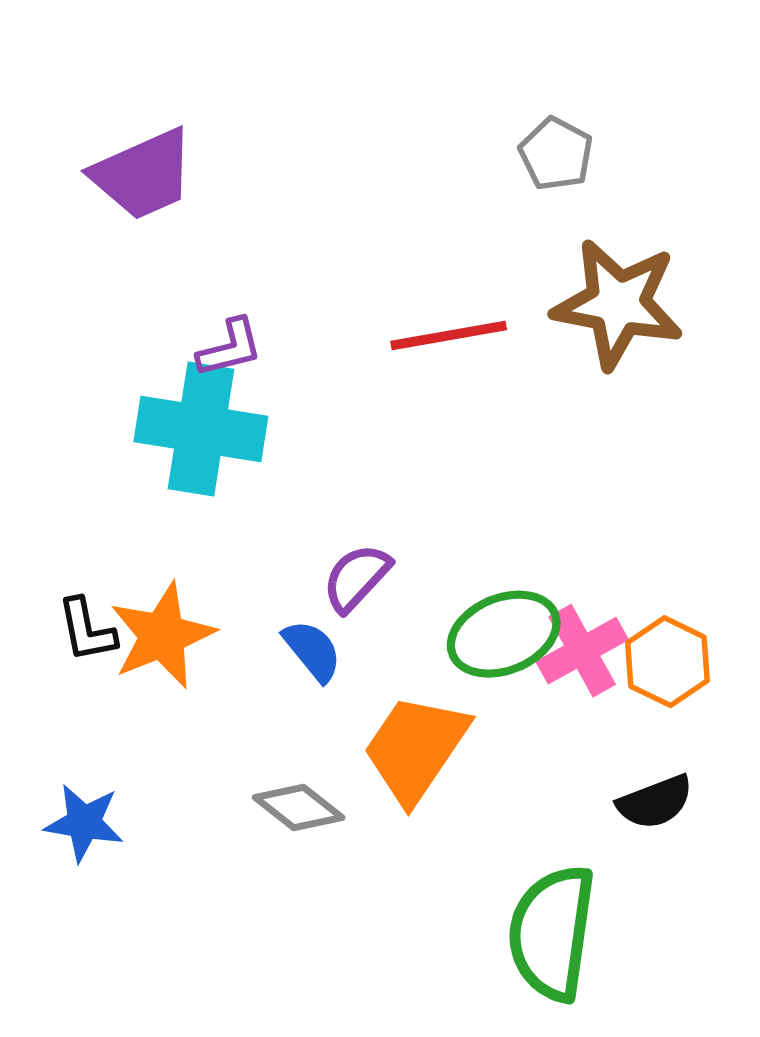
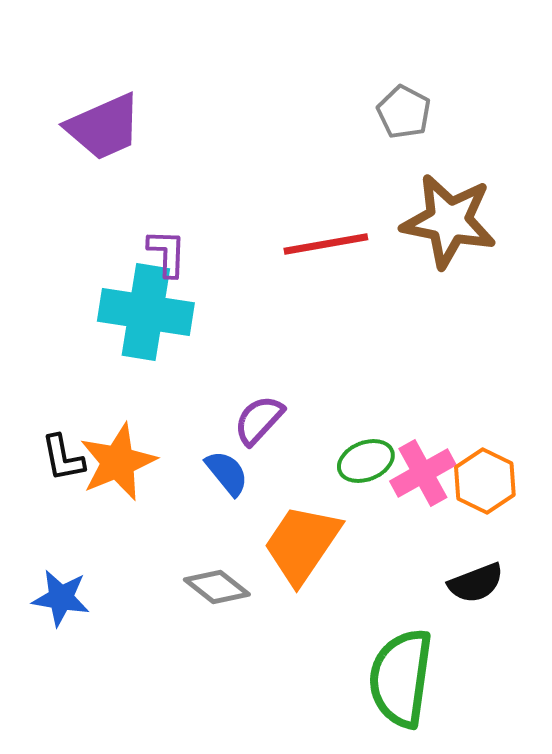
purple L-shape: (230, 348) -> (167, 253), turned -74
green ellipse: (504, 634) -> (366, 461), size x0.7

